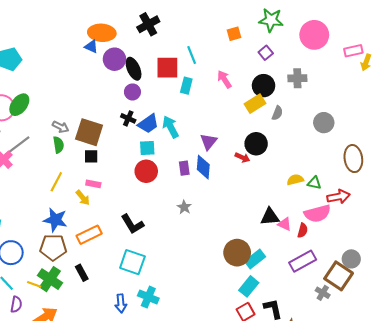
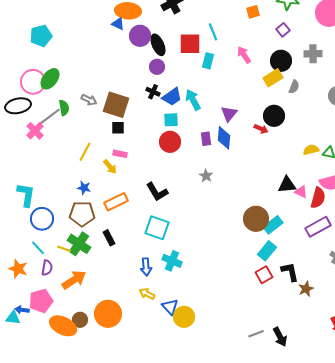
green semicircle: (58, 145) -> (64, 108), moved
blue star: (55, 220) -> (84, 188), size x0.6
red semicircle: (303, 230) -> (318, 198), size x1.5

